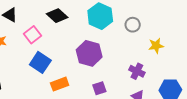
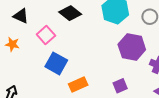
purple hexagon: (89, 53) -> (132, 47), moved

